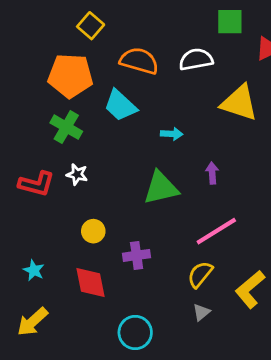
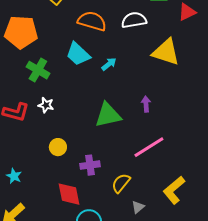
orange pentagon: (70, 76) -> (21, 32), moved
cyan arrow: (172, 134) -> (109, 64), moved, turned -42
yellow semicircle: (200, 274) -> (121, 183), moved
red diamond: (91, 282) -> (69, 194), moved

